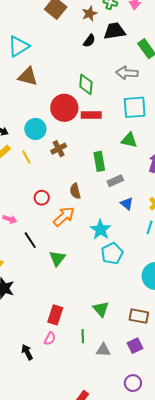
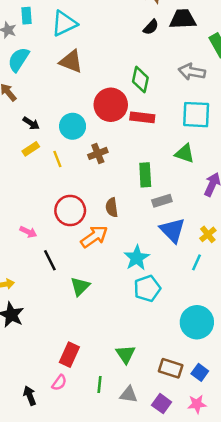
red circle: (42, 198) -> (70, 210), size x1.6
blue triangle: (127, 204) -> (173, 230), size x1.6
purple square: (135, 346) -> (162, 404), turned -35
gray triangle: (103, 350) -> (129, 395), moved

